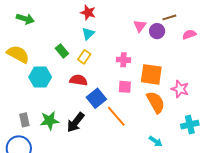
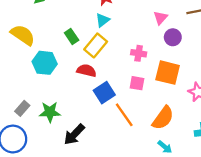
purple circle: (157, 31) -> (173, 37), moved
yellow rectangle: (84, 57) -> (96, 45), size x1.5
orange semicircle: (156, 102) -> (163, 118), moved, turned 60
gray rectangle: (24, 120) -> (22, 108), turned 48
black arrow: (76, 122) -> (74, 134), moved

